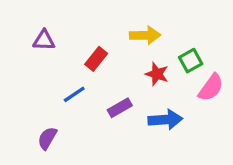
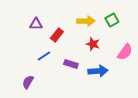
purple triangle: (44, 40) -> (36, 24), moved
green square: (191, 61) -> (112, 20), moved
purple rectangle: (120, 108) -> (71, 64), turned 48

